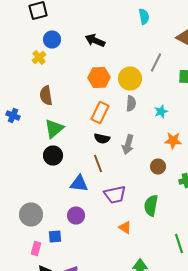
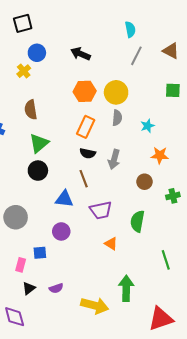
gray line: (156, 62) -> (136, 56), moved
gray circle: (31, 214) -> (16, 217), moved

